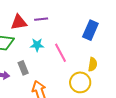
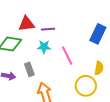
purple line: (41, 19) -> (48, 29), moved

